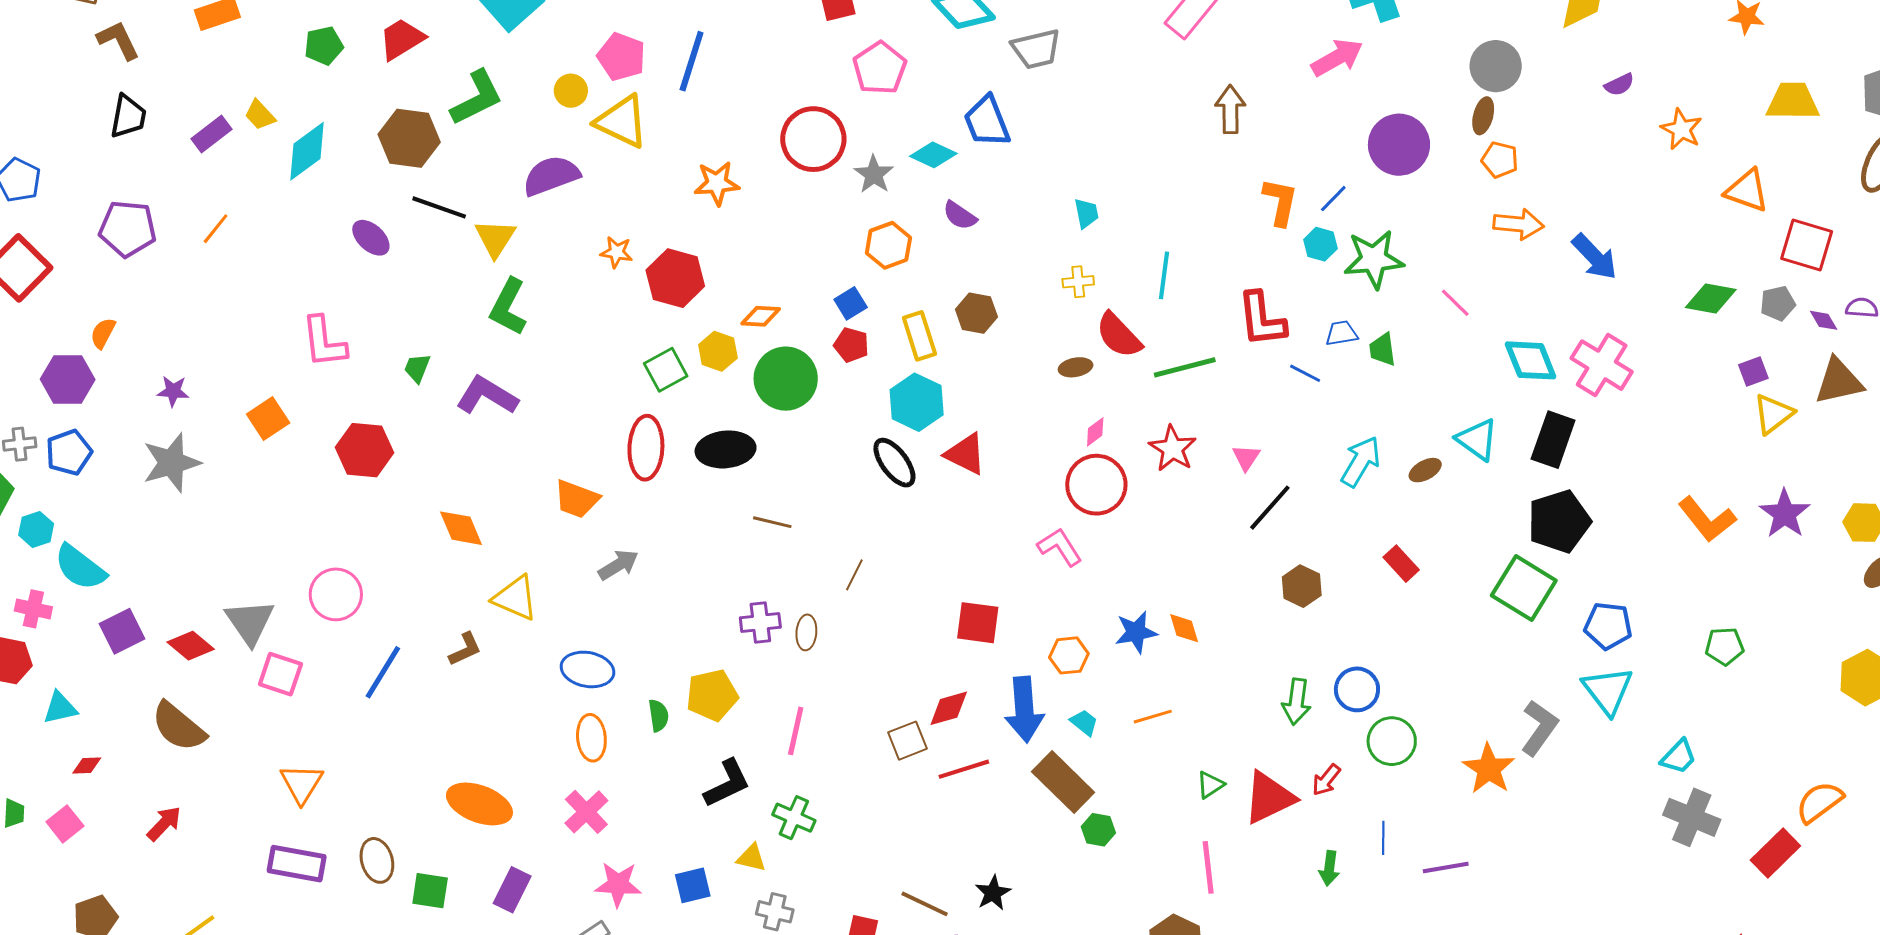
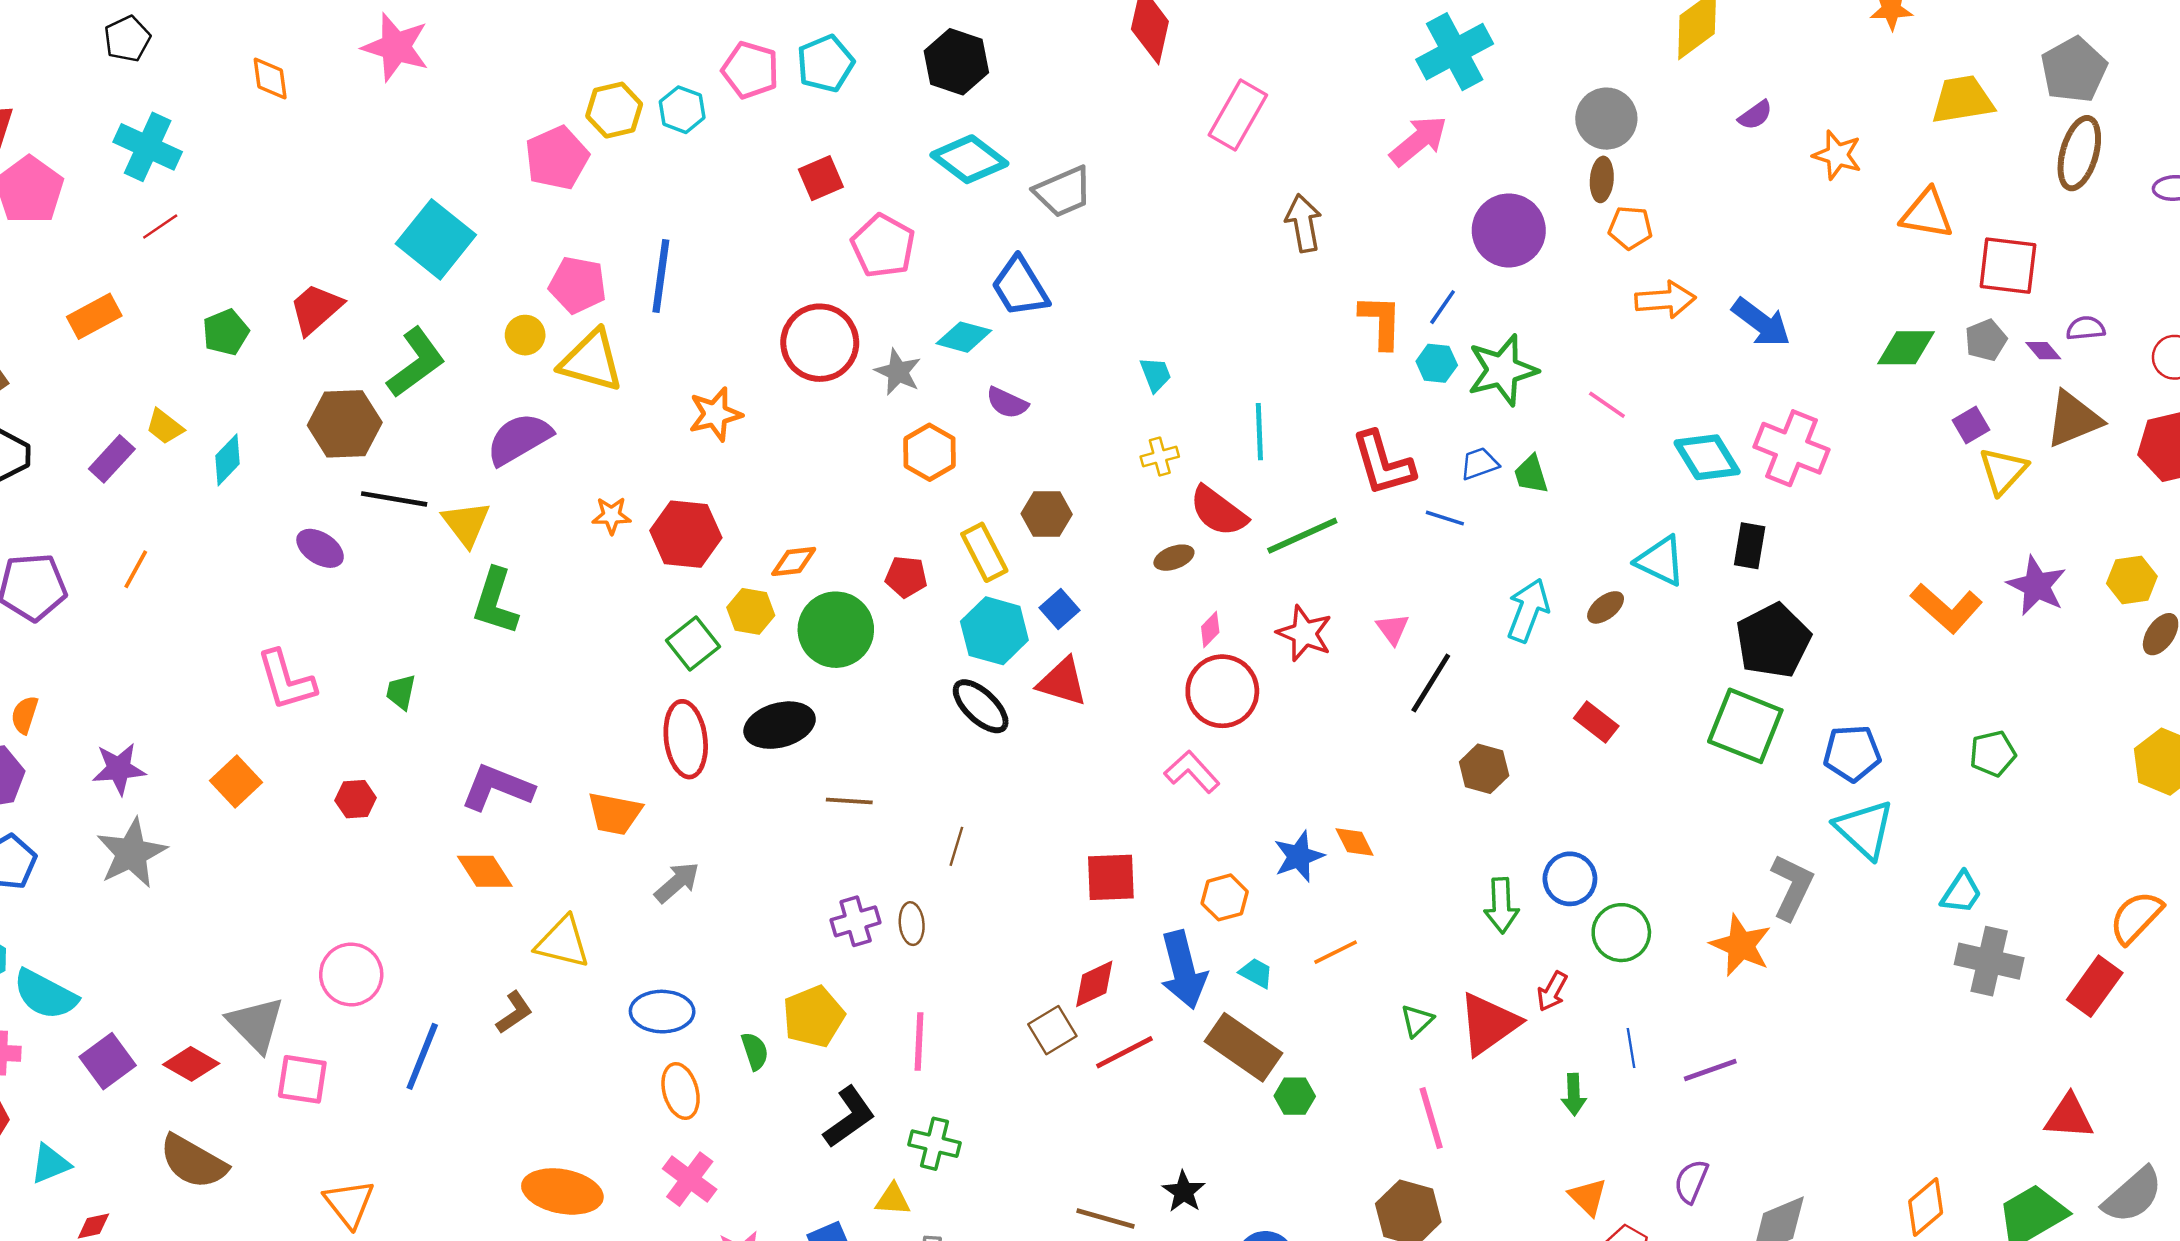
cyan diamond: (307, 151) -> (227, 460), size x0.7
blue square: (851, 303) -> (1060, 609), moved
purple star: (173, 391) -> (119, 769), size x1.4
purple L-shape: (487, 396) -> (497, 788), moved
black rectangle: (1553, 440) -> (1750, 546), size x0.7
red hexagon: (364, 450) -> (356, 799), size x0.6

